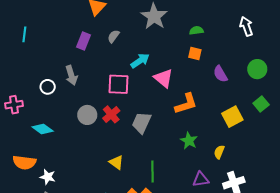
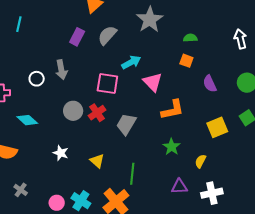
gray semicircle: (113, 36) -> (107, 35), size x1.5
white star: (48, 177) -> (61, 153), moved

